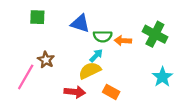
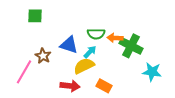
blue triangle: (80, 24) -> (69, 45), moved
green cross: (155, 34) -> (131, 46), moved
cyan star: (162, 77) -> (152, 72), turned -30

